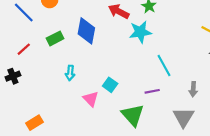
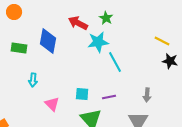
green rectangle: (55, 38) -> (19, 48), turned 35
cyan line: (164, 65) -> (115, 62), moved
cyan square: (110, 85) -> (82, 94), moved, turned -32

